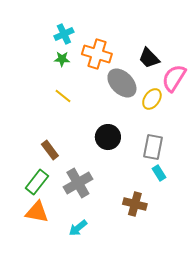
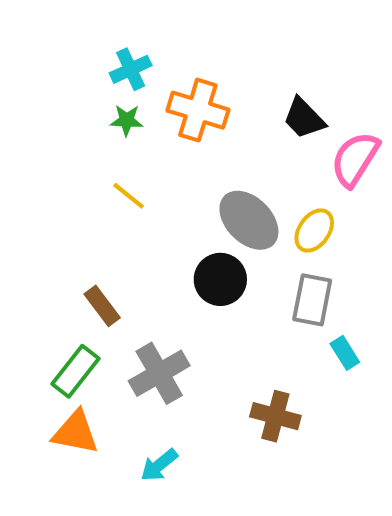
gray ellipse: (122, 83) -> (249, 220), moved
yellow ellipse: (152, 99) -> (314, 230), moved
cyan rectangle: (159, 173) -> (345, 353), moved

